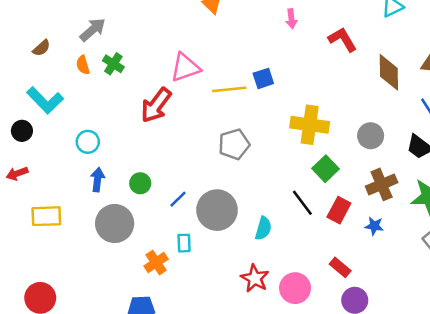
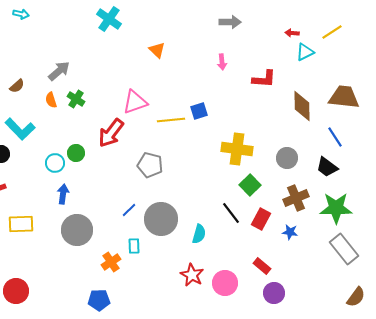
red L-shape: (343, 39) -> (264, 79), turned 125
gray pentagon: (234, 144) -> (150, 165), moved, turned 30
green circle: (140, 183) -> (76, 153), moved

